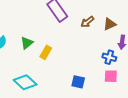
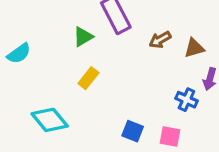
green triangle: (27, 43) -> (83, 37), moved
pink square: (111, 76) -> (170, 137), moved

